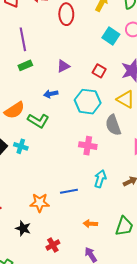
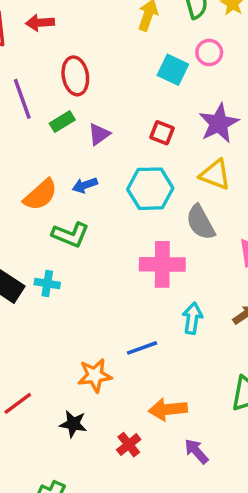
red ellipse: (66, 14) -> (75, 76), moved
green rectangle: (25, 65) -> (62, 122), moved
orange semicircle: (14, 110) -> (40, 195), moved
pink cross: (88, 146) -> (162, 264), size x1.4
orange arrow: (90, 224) -> (168, 409), moved, size x1.5

